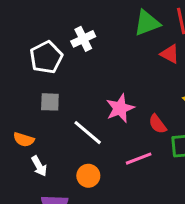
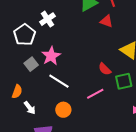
gray square: (50, 102) -> (31, 64), turned -32
pink star: (120, 108) -> (51, 56), moved
orange semicircle: (24, 140) -> (17, 92), turned -80

